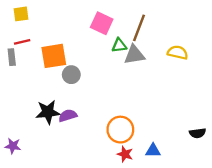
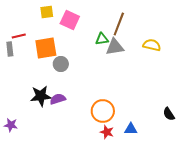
yellow square: (21, 14) -> (47, 12), moved
pink square: (102, 23) -> (70, 20), moved
black semicircle: (197, 133) -> (169, 114), turned 64

